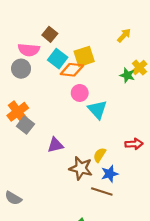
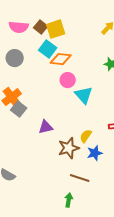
pink semicircle: (29, 50) -> (19, 27), moved
yellow square: (84, 56) -> (56, 29), moved
brown star: (81, 168) -> (69, 148), turned -30
brown line: (102, 191) -> (80, 178), moved

